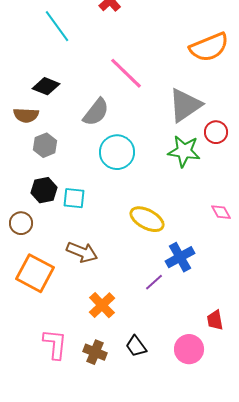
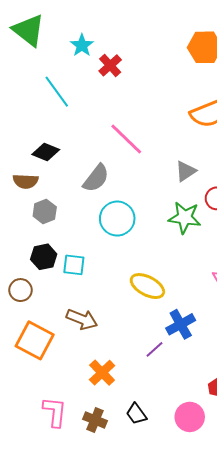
gray triangle: (185, 105) -> (186, 171), size x0.6

